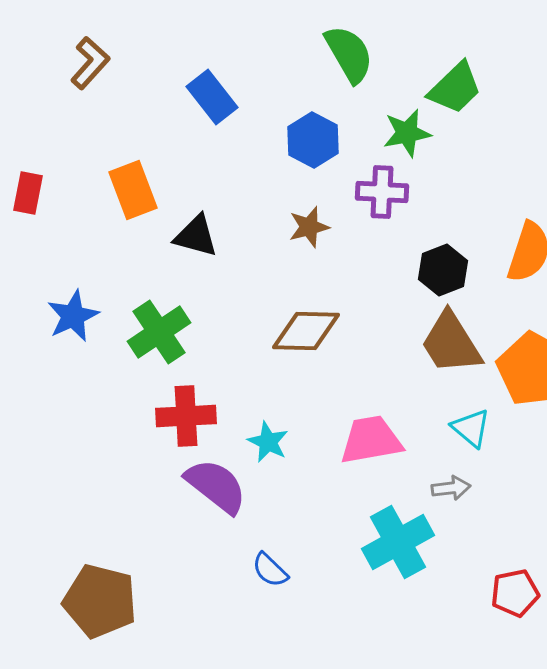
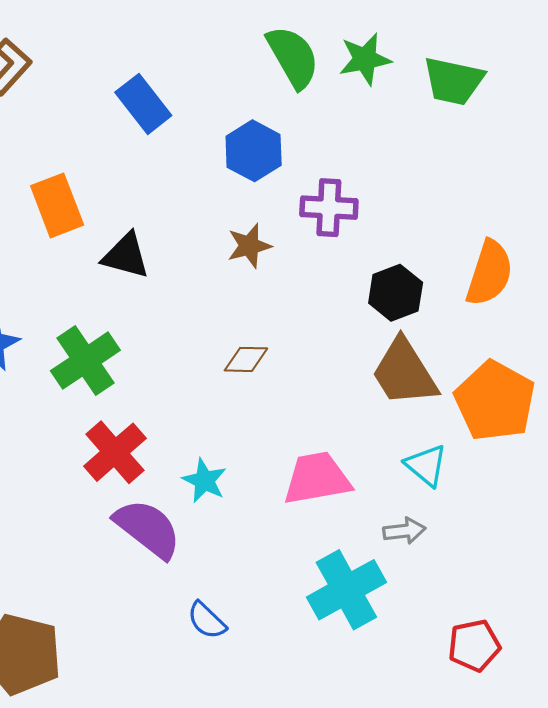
green trapezoid: (455, 88) -> (453, 81), moved, turned 56
green star: (407, 133) -> (365, 59), moved
brown diamond: (306, 331) -> (246, 359), size x0.6
red cross: (186, 416) -> (115, 452), turned -38

